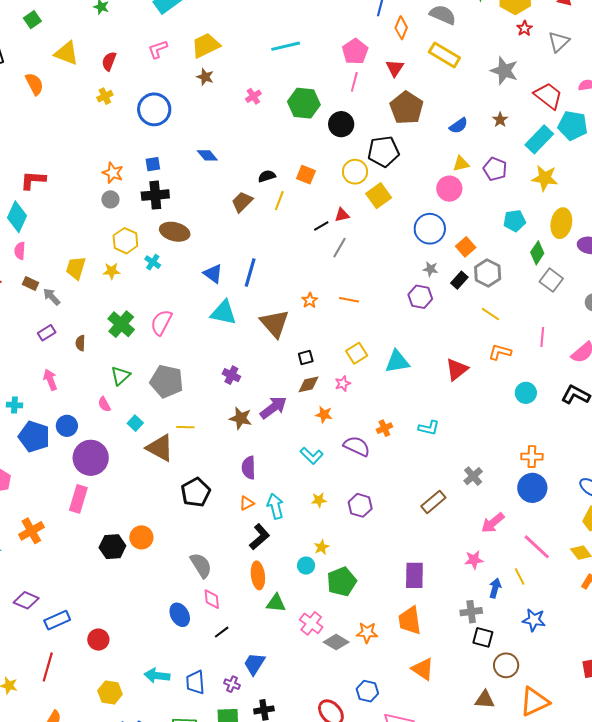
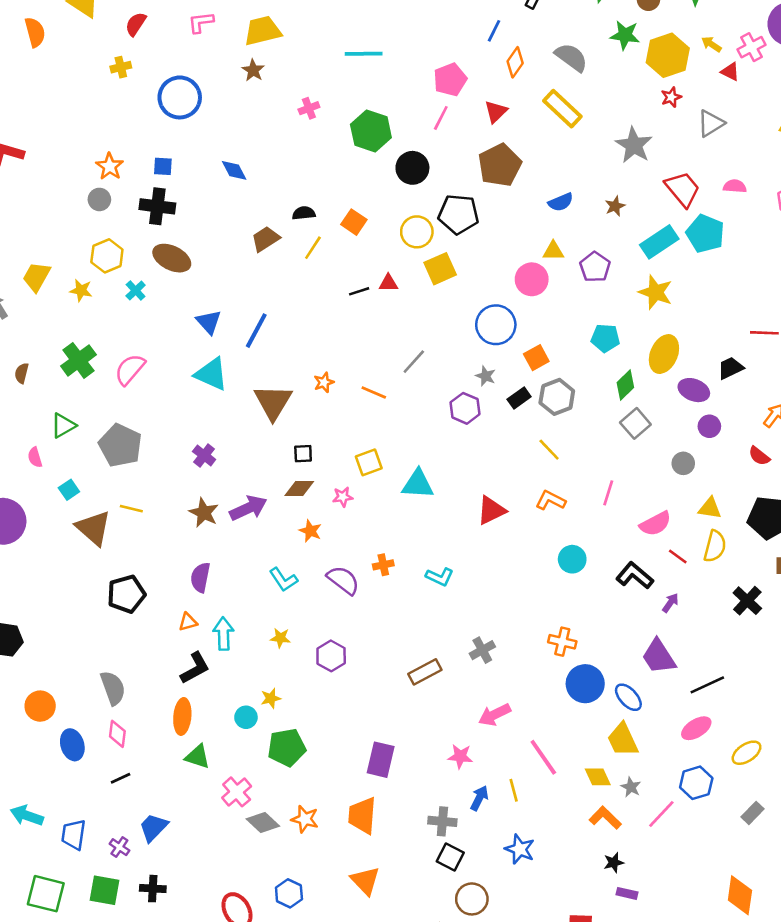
gray line: (340, 248) -> (414, 362), moved
blue circle: (532, 488) -> (585, 684), moved
orange circle: (141, 537) -> (40, 706), moved

